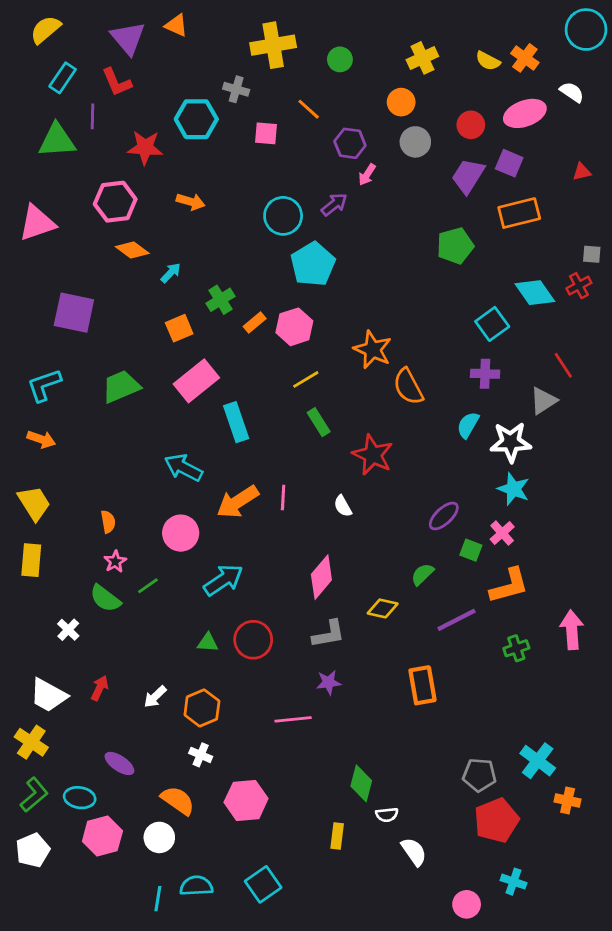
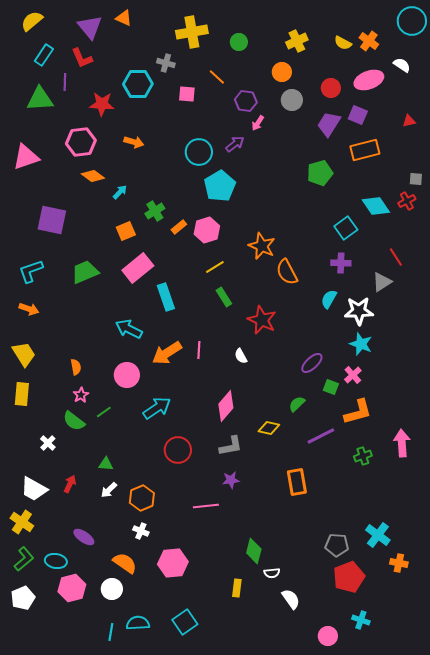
green triangle: (208, 643) -> (106, 464), moved

